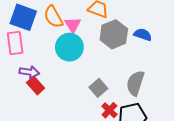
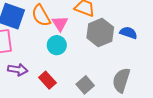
cyan circle: (69, 47) -> (57, 45), size x0.7
red rectangle: (36, 85) -> (47, 80), moved

